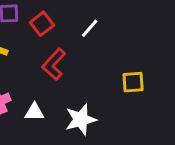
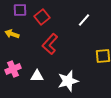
white line: (90, 28) -> (84, 20), moved

